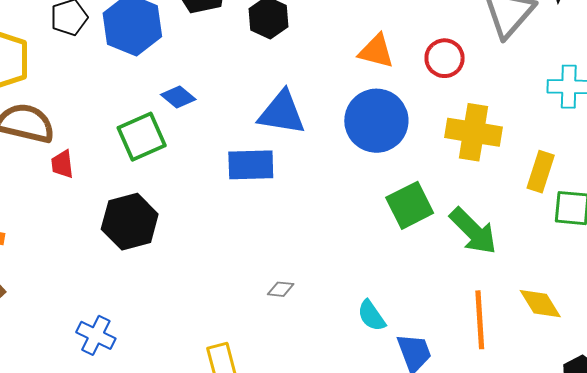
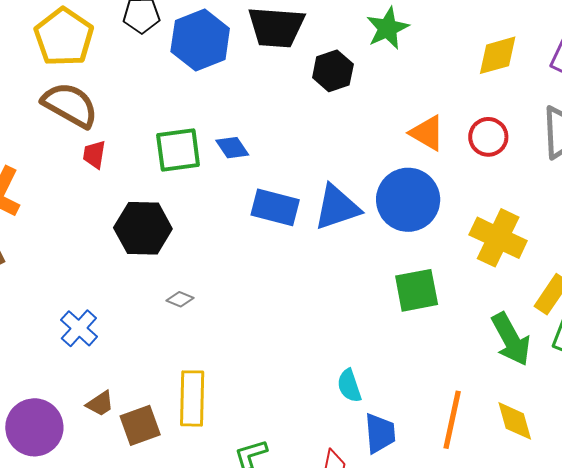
red circle: (445, 58) -> (488, 137), moved
blue diamond: (178, 97) -> (232, 148), moved
blue triangle: (282, 113) -> (337, 207), moved, turned -44
green arrow: (473, 231) -> (511, 339), moved
gray diamond: (281, 289) -> (180, 299), moved

